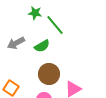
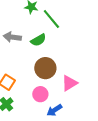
gray arrow: (16, 43) -> (12, 37), turned 36

